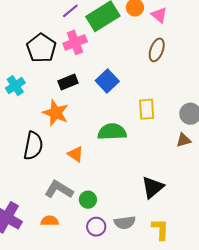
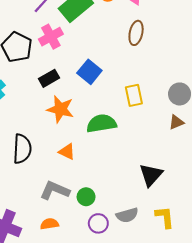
orange star: (56, 113) -> (60, 109), moved

